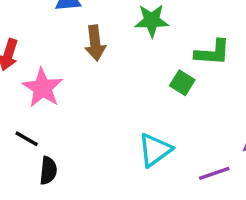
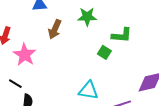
brown arrow: (95, 43) -> (55, 29), turned 30
cyan triangle: (155, 150) -> (88, 91), turned 45

